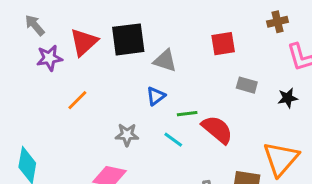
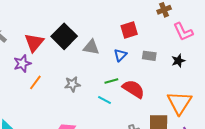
black square: (128, 39) -> (64, 36), turned -30
purple star: (49, 58) -> (22, 64), moved
blue triangle: (156, 96) -> (120, 55), moved
gray star: (127, 135) -> (72, 84), moved

